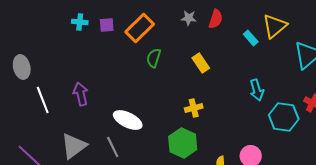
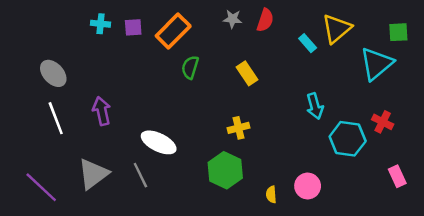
gray ellipse: (22, 67) -> (53, 73), moved, turned -30

